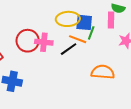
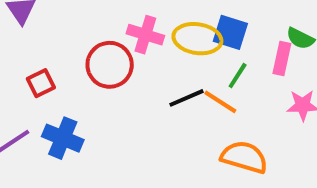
blue square: (84, 22) -> (230, 32), moved
orange line: (78, 39) -> (220, 102), moved
pink cross: (44, 42) -> (145, 35), moved

